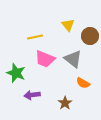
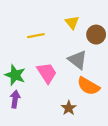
pink trapezoid: (45, 59) -> (47, 73), moved, turned -145
orange semicircle: (83, 83) -> (88, 86), size x1.5
purple arrow: (32, 95) -> (15, 99), moved, turned 105

